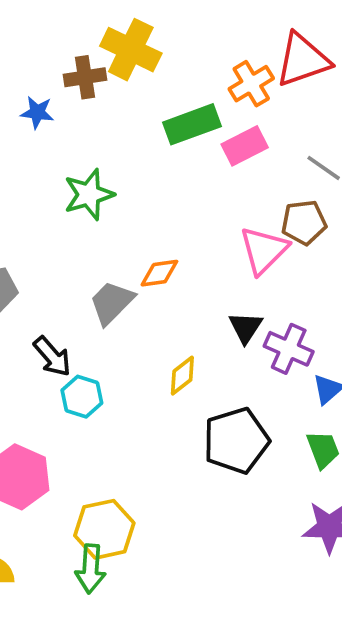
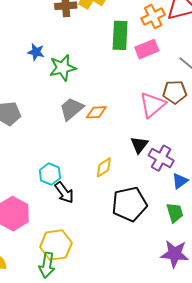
blue star: (37, 112) -> (36, 52), moved
green rectangle: (192, 124) -> (120, 35), turned -72
gray trapezoid: (112, 303) -> (72, 109), moved
black arrow: (52, 356) -> (64, 193), moved

